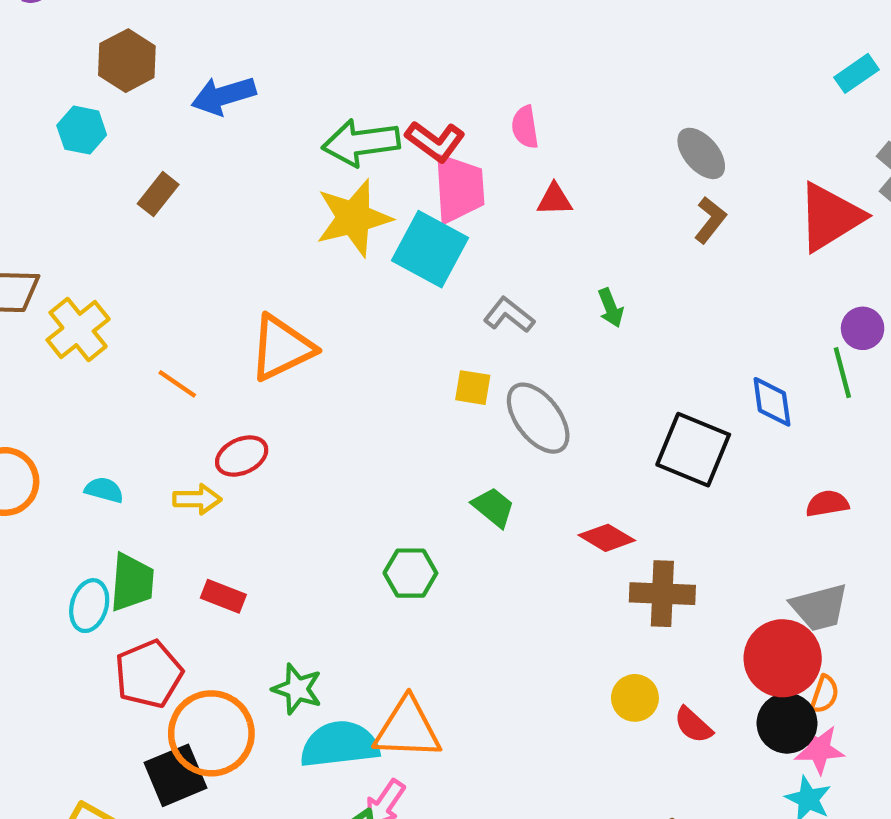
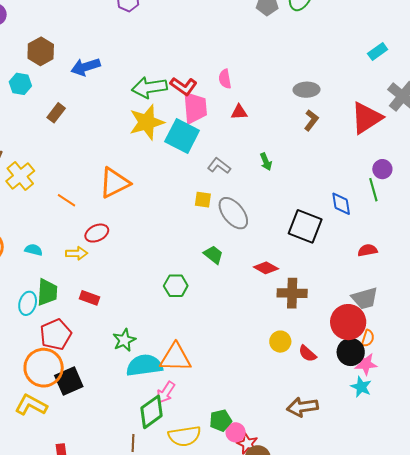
gray ellipse: (701, 153) -> (307, 90), turned -50
green star: (297, 689) -> (124, 340), turned 30
orange circle: (211, 733) -> (44, 368), moved

